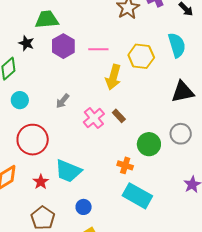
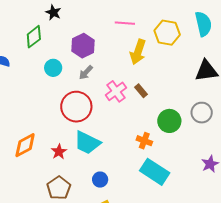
purple hexagon: (63, 46) -> (83, 46), moved
cyan circle: (20, 100) -> (53, 68), moved
red circle: (33, 140) -> (76, 107), moved

